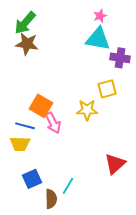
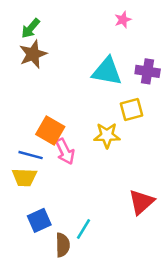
green arrow: (25, 23) -> (31, 28), size x0.7
cyan triangle: (98, 39) -> (107, 71), moved
brown star: (27, 44) -> (33, 54), turned -30

